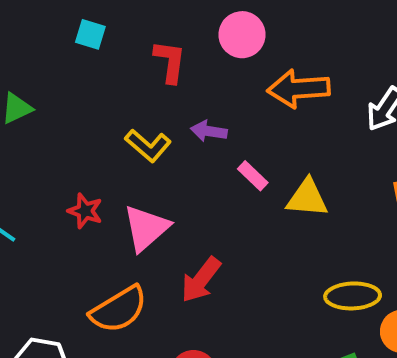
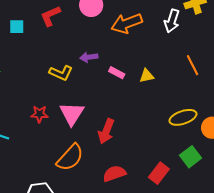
red L-shape: (170, 62) -> (50, 16), moved, turned -105
yellow triangle: (307, 198) -> (147, 76), size x0.7

